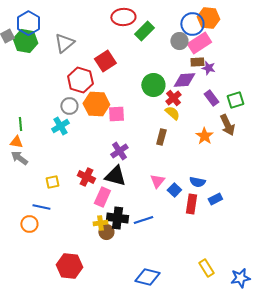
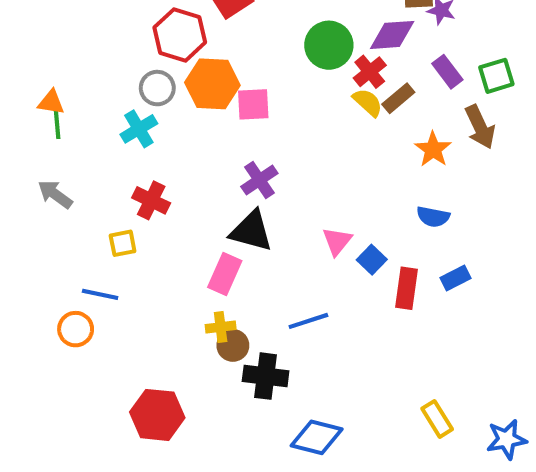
brown rectangle: (161, 137) -> (398, 98), moved, turned 35
orange triangle: (16, 142) -> (51, 102), moved
red cross: (86, 177) -> (151, 200), moved
blue semicircle: (197, 182) -> (433, 217), moved
black cross: (117, 218) -> (266, 376), moved

